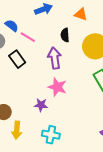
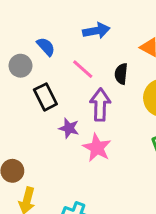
pink line: (28, 37) -> (83, 69), moved
purple star: (41, 105) -> (69, 128), moved

